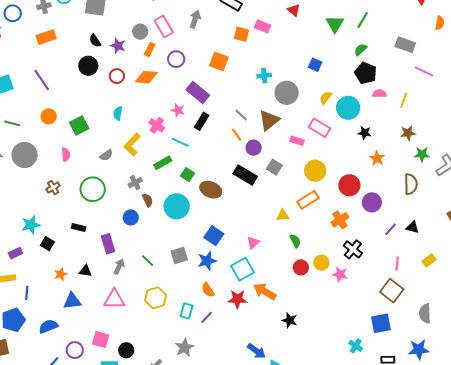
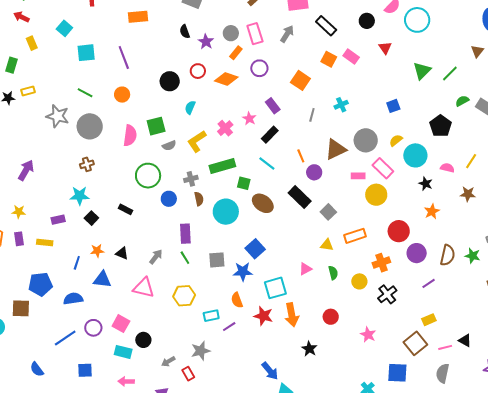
green semicircle: (361, 50) -> (462, 101), moved
blue square: (315, 65) -> (393, 106), turned 32
black circle: (88, 66) -> (170, 81), moved
cyan cross: (264, 76) -> (341, 105), turned -32
purple rectangle: (198, 93) -> (273, 106), size x0.7
gray circle: (287, 93) -> (366, 140), moved
pink semicircle: (380, 93) -> (447, 168), moved
gray line: (241, 115) -> (312, 115), moved, turned 48
green square: (79, 126) -> (156, 126), moved
pink rectangle: (297, 141) -> (358, 176), turned -32
cyan line: (180, 142) -> (267, 163), moved
green star: (422, 154) -> (473, 256), moved
pink semicircle: (66, 155) -> (130, 136), size x1.5
green rectangle: (163, 163) -> (222, 166), size x1.4
gray square: (274, 167) -> (328, 212), moved
yellow circle: (315, 171) -> (376, 195), moved
green square: (188, 175) -> (244, 183), turned -32
brown semicircle: (411, 184) -> (447, 255), moved
brown cross: (53, 187) -> (87, 164), moved
blue circle: (131, 217) -> (169, 199), moved
black triangle: (412, 227) -> (465, 340), moved
pink triangle: (253, 243) -> (305, 269), moved
purple rectangle: (108, 244) -> (185, 234), moved
yellow rectangle: (429, 260) -> (429, 320), moved
yellow circle: (321, 263) -> (359, 281), moved
pink line: (397, 264) -> (445, 347), moved, turned 56
red circle: (301, 267) -> (331, 317), moved
pink star: (340, 274) -> (368, 335), moved
orange arrow: (265, 291) -> (292, 315), turned -145
blue line: (27, 293) -> (77, 263), moved
cyan rectangle: (187, 311) -> (211, 316), turned 49

